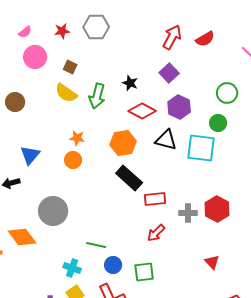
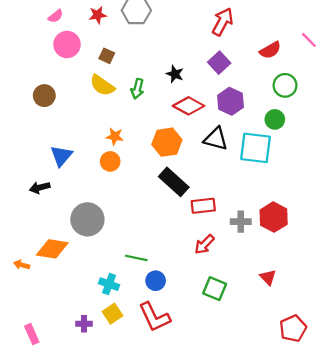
red semicircle: (205, 39) -> (270, 50), moved
green arrow: (97, 96) -> (137, 89), size x0.7
orange diamond: (22, 237) -> (52, 249), turned -44
green square: (144, 272) -> (215, 289), moved, turned 30

